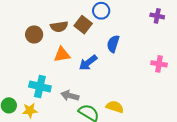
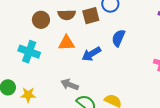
brown square: (83, 25) -> (91, 16), turned 30
cyan cross: (40, 87) -> (29, 52), moved

